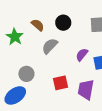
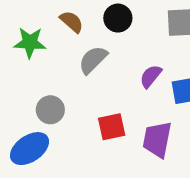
green star: (15, 37) -> (30, 42), turned -30

